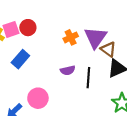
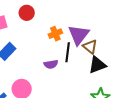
red circle: (28, 28) -> (27, 13), moved
black line: (88, 78) -> (68, 52), moved

